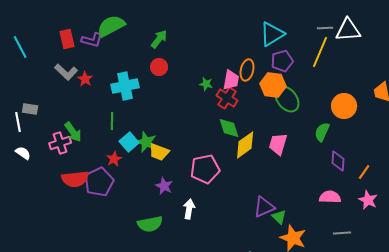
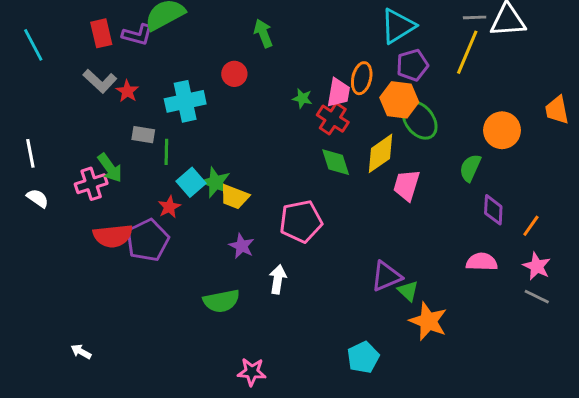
green arrow: (159, 39) -> (263, 33), moved, turned -60
gray rectangle: (30, 109) -> (143, 135), moved
yellow diamond: (245, 145) -> (380, 153), moved
gray line: (342, 233) -> (537, 297), moved, turned 30

